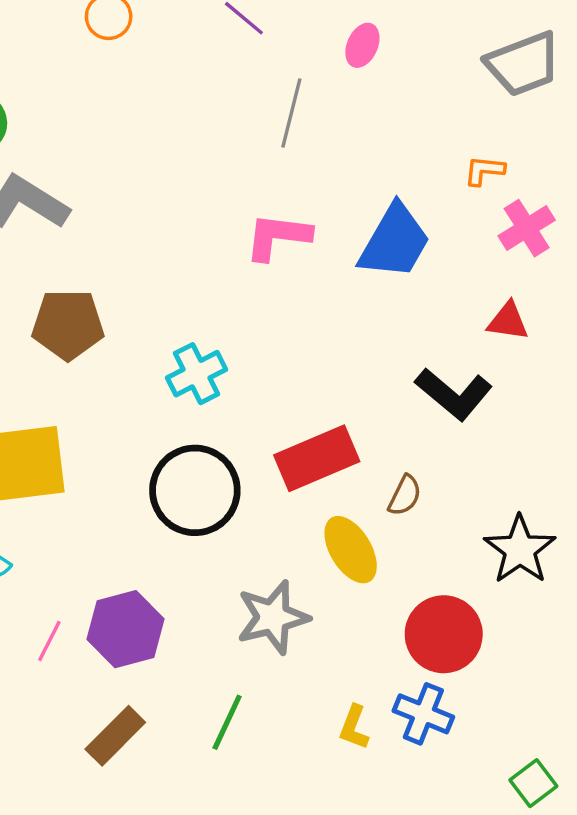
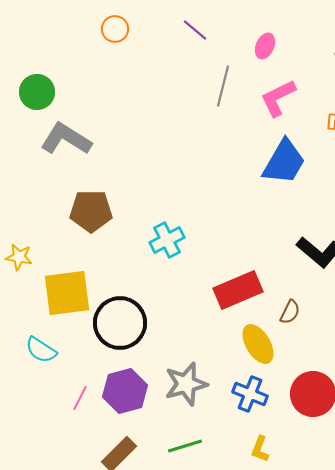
pink L-shape: (278, 237) -> (278, 98), moved, turned -33
black circle: (195, 490) -> (120, 323), moved
gray star: (273, 617) -> (186, 384), moved
blue cross: (423, 714) -> (250, 394), moved
green line: (227, 722) -> (185, 446), turned 48

